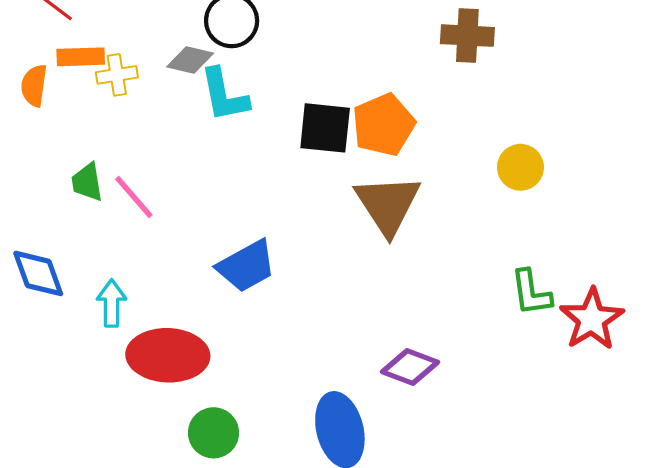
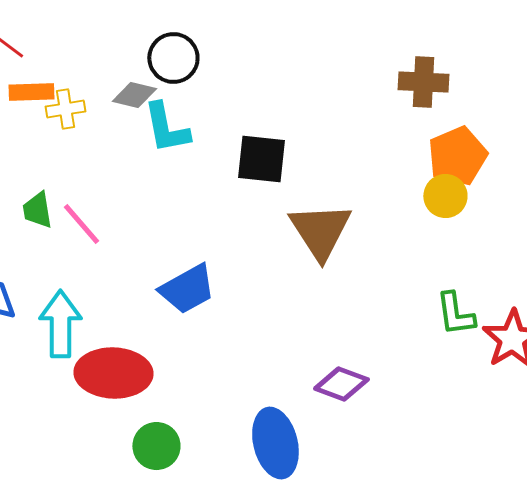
brown cross: (467, 36) -> (423, 82), moved
orange pentagon: (383, 125) -> (457, 156), moved
cyan arrow: (112, 303) -> (60, 324), size x1.5

